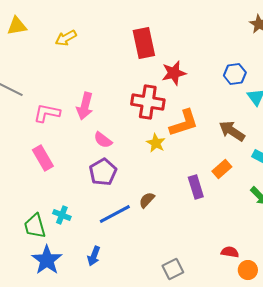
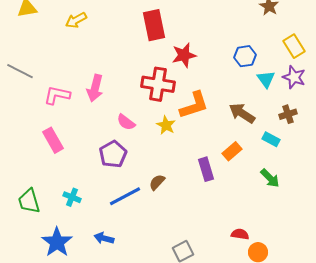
pink semicircle: (103, 140) -> (126, 122), moved
green trapezoid: (35, 226) -> (29, 201), moved
blue arrow: (94, 256) -> (104, 238), turned 84

